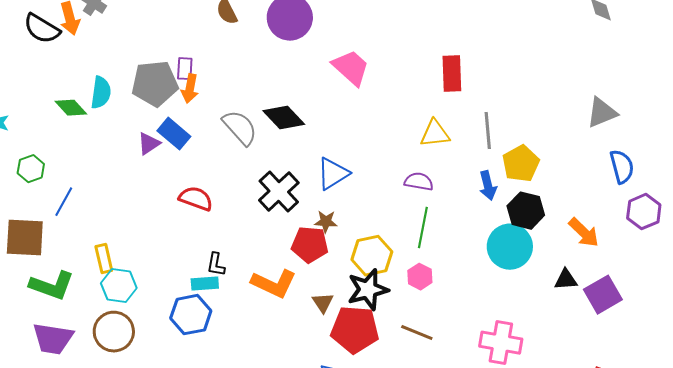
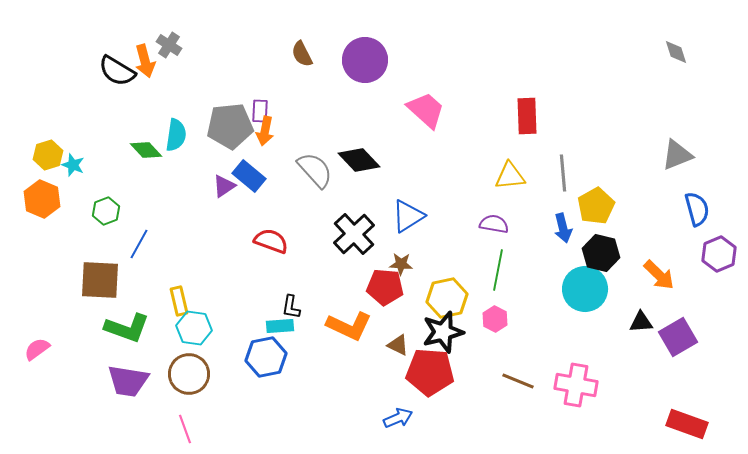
brown triangle: (323, 303) -> (398, 345), turned -30
brown line: (417, 333) -> (518, 381), moved

